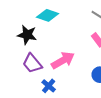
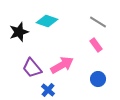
black star: (27, 35) -> (19, 32), moved, turned -30

